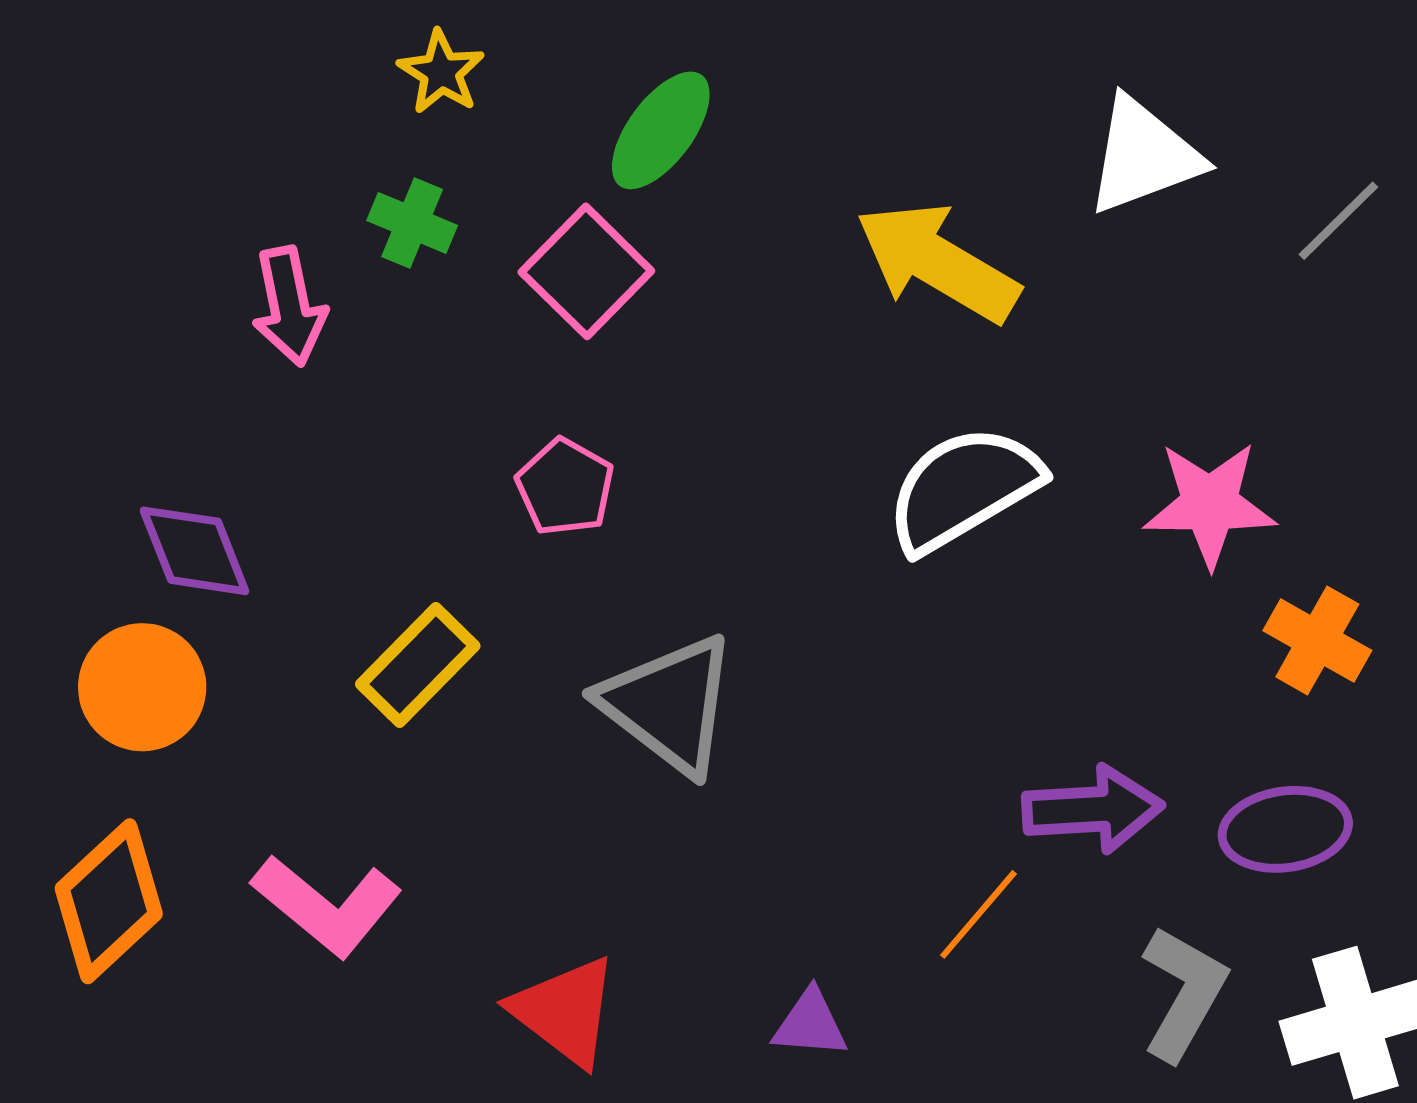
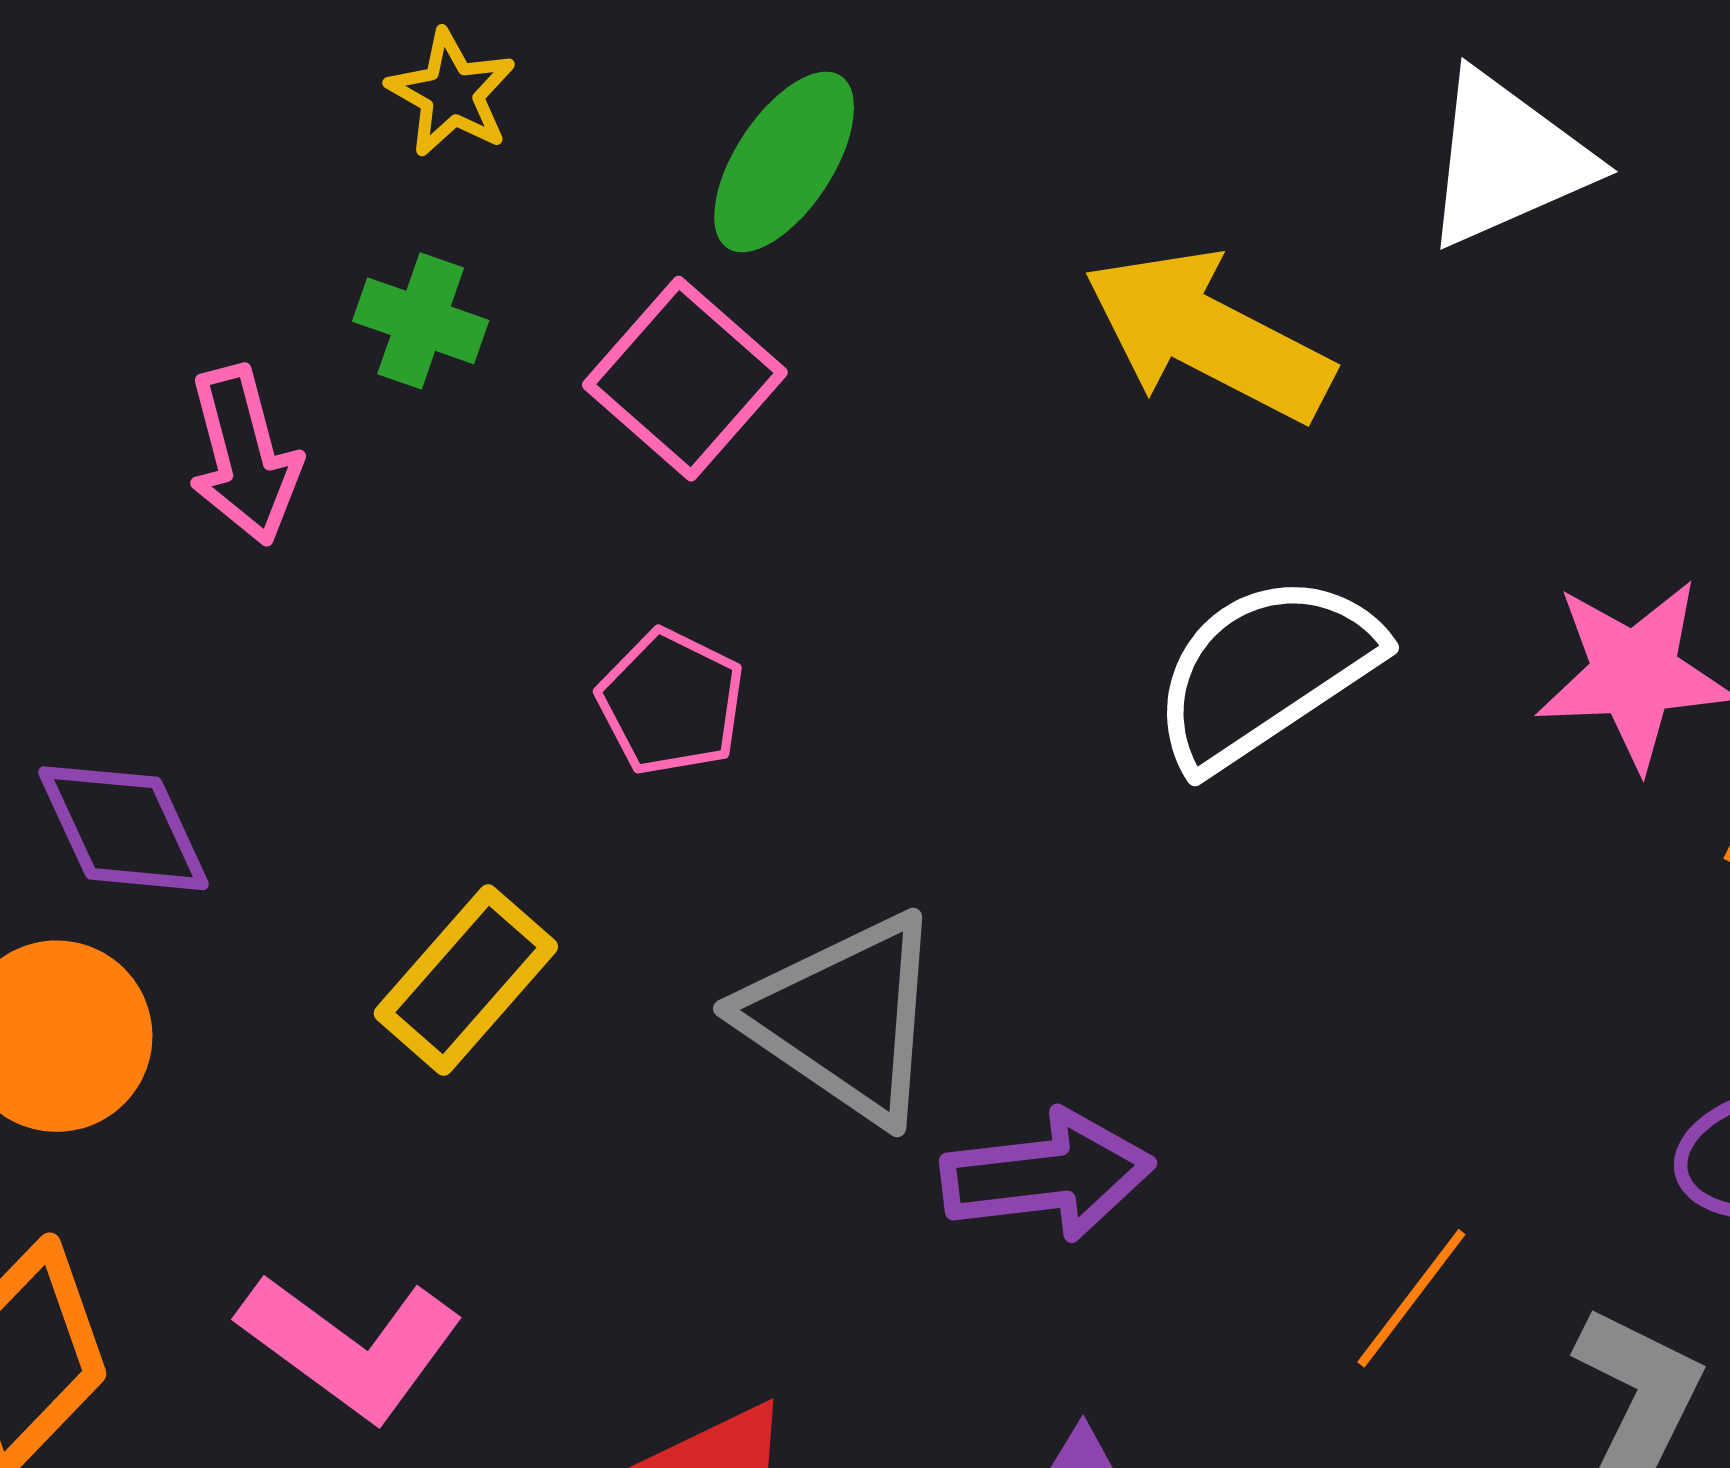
purple arrow: (1093, 809) -> (1047, 1175), moved
orange line: (978, 914) -> (1411, 1298), moved

